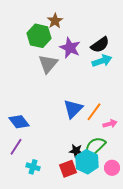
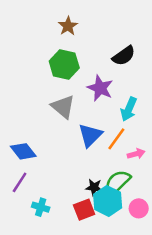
green hexagon: (39, 36) -> (64, 64), moved
purple star: (70, 48) -> (100, 88), moved
cyan arrow: (102, 61) -> (129, 109), moved, turned 132
gray triangle: (48, 64) -> (63, 107), moved, turned -30

